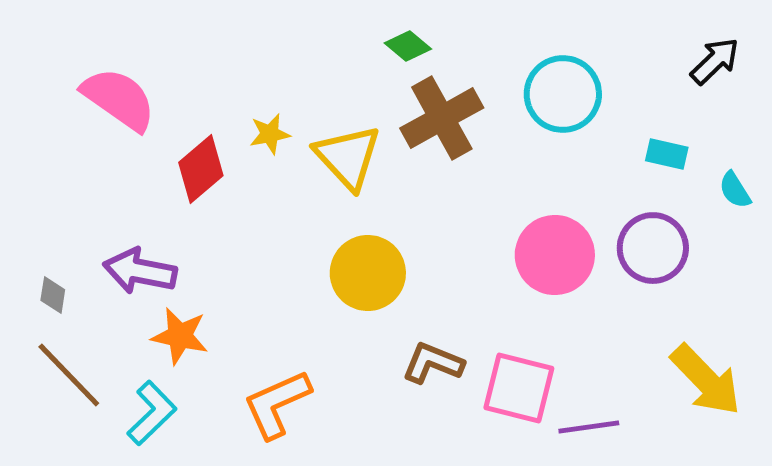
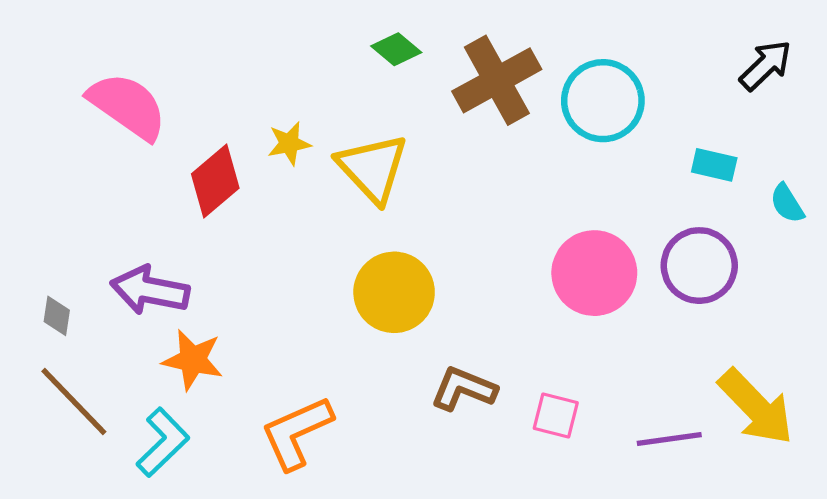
green diamond: (408, 46) -> (396, 49), moved
brown cross: (442, 118) -> (497, 80), moved
pink square: (519, 388) -> (556, 415), size x0.6
purple line: (589, 427) -> (669, 439), moved

